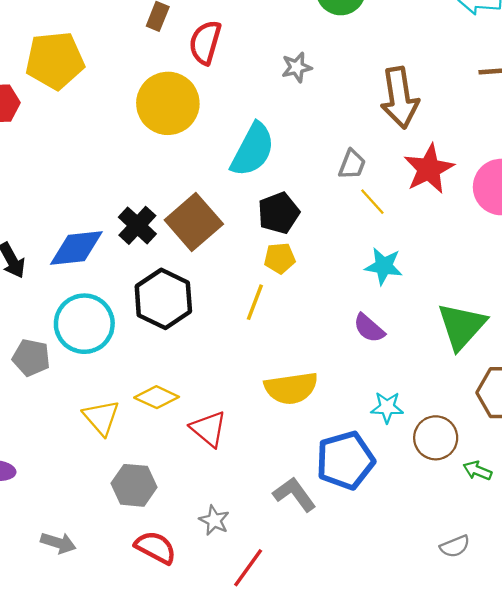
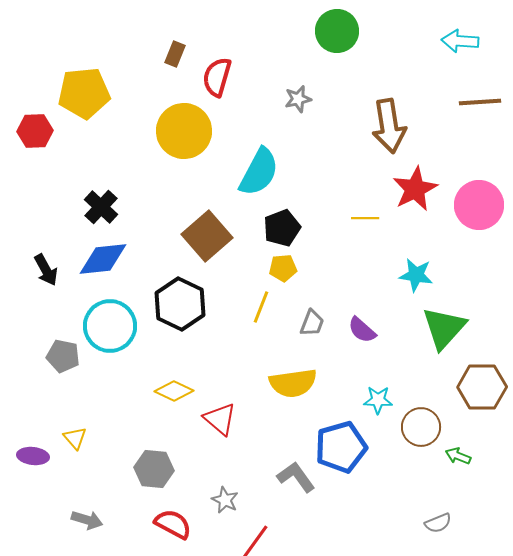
gray trapezoid: (352, 164) -> (312, 323), moved
yellow line: (372, 202) -> (365, 218), turned -48
black cross: (137, 225) -> (101, 207), moved
cyan star: (384, 266) -> (416, 275), moved
yellow triangle: (101, 417) -> (75, 438), moved, size x0.7

